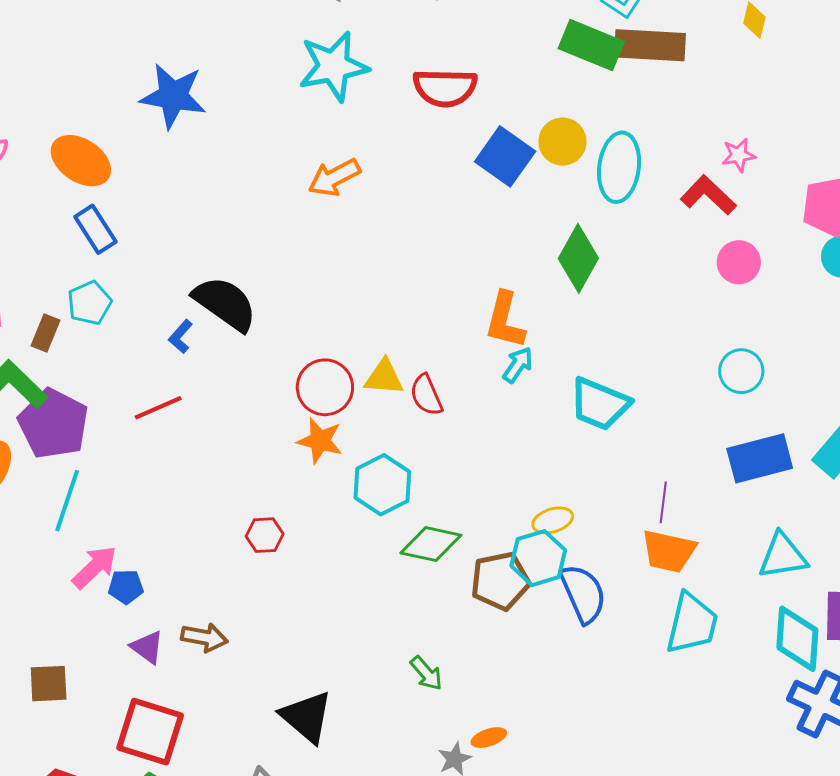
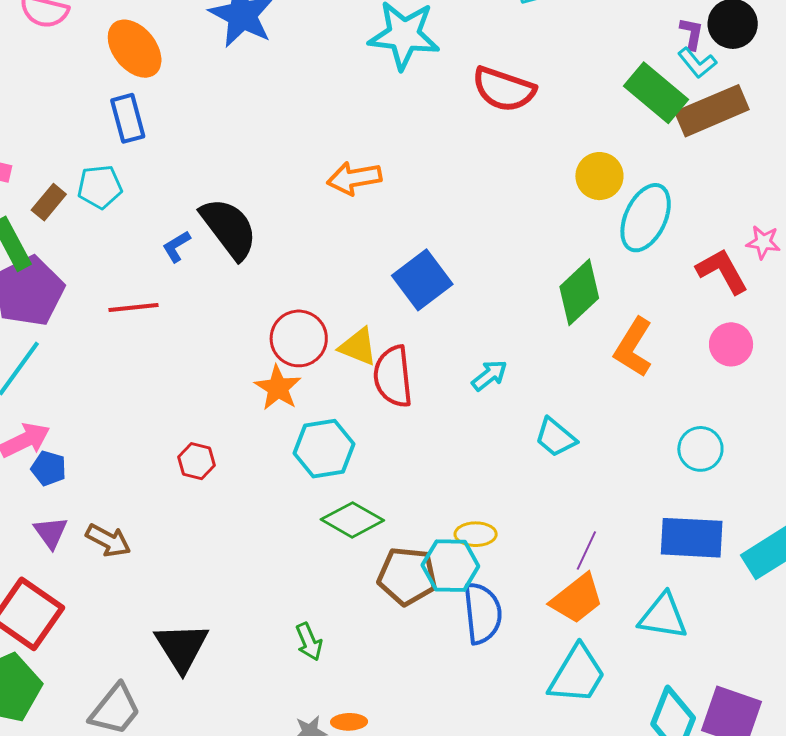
brown rectangle: (650, 45) -> (712, 111), turned -44
blue square: (505, 156) -> (422, 280), moved
orange arrow: (334, 177) -> (354, 178), moved
orange L-shape: (505, 320) -> (633, 347), moved
red semicircle: (426, 395) -> (393, 376), size x1.4
cyan trapezoid: (600, 404) -> (556, 437), size x0.7
orange trapezoid: (669, 551) -> (577, 599), turned -68
cyan triangle: (783, 556) -> (663, 616), moved

